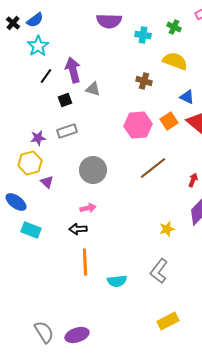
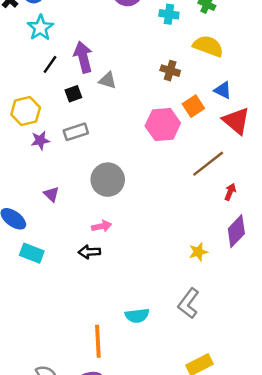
orange square: (169, 121) -> (193, 106), moved
yellow hexagon: (30, 163) -> (26, 111), moved
brown line: (153, 168) -> (208, 164), moved
orange line: (85, 262) -> (98, 341), moved

